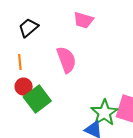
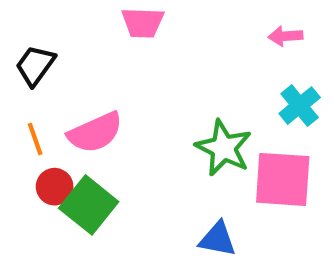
pink semicircle: (66, 60) -> (95, 133), moved, turned 100
green star: (104, 113) -> (224, 148), moved

